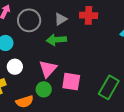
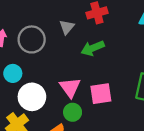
green arrow: (56, 40) -> (93, 48), moved
white circle: (15, 67) -> (32, 97), size x1.5

